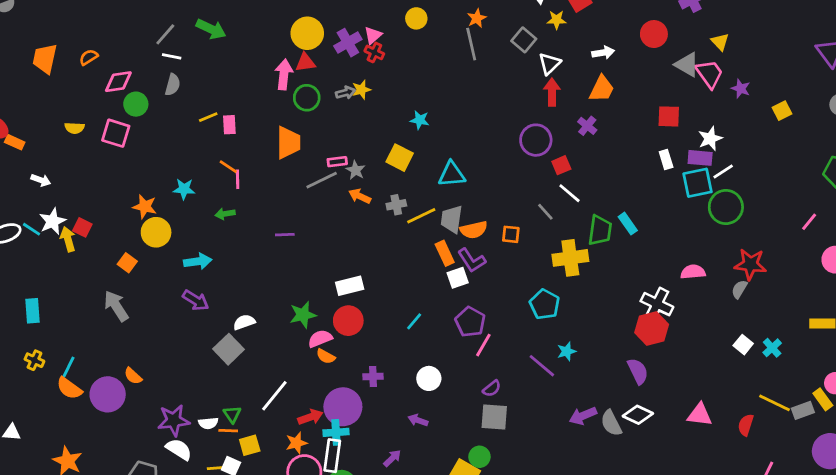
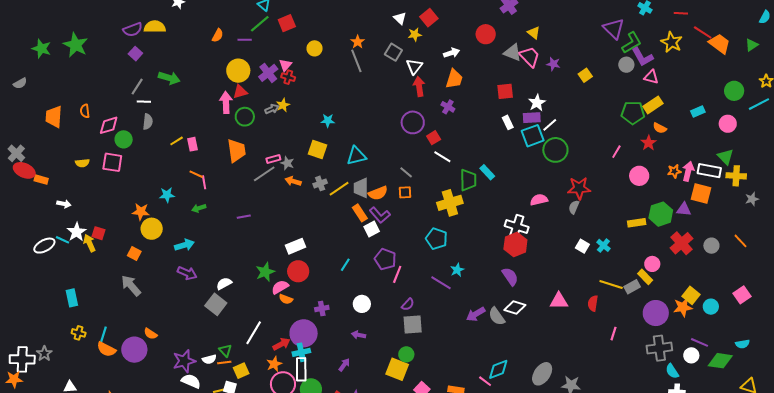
orange semicircle: (89, 57) -> (85, 111), turned -56
gray line: (545, 212) -> (406, 172), moved

